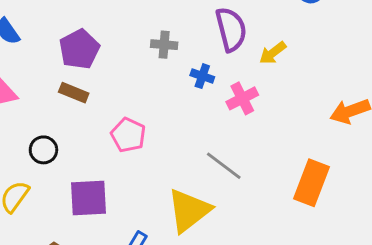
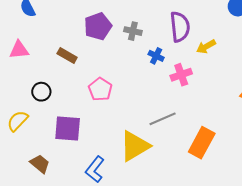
purple pentagon: (79, 49) -> (98, 26), moved
gray line: (224, 166) -> (163, 119), turned -68
orange rectangle: (312, 183) -> (202, 143), moved

